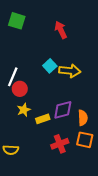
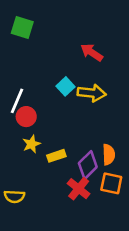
red arrow: (61, 30) -> (92, 52), moved, turned -30
purple diamond: (63, 110) -> (88, 165), moved, turned -30
red cross: (60, 144) -> (79, 189), turned -30

